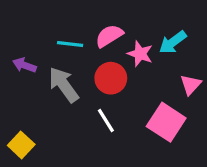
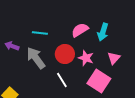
pink semicircle: (109, 36) -> (80, 30), moved
cyan arrow: (173, 42) -> (103, 32), turned -36
pink star: (140, 54) -> (86, 58), moved

